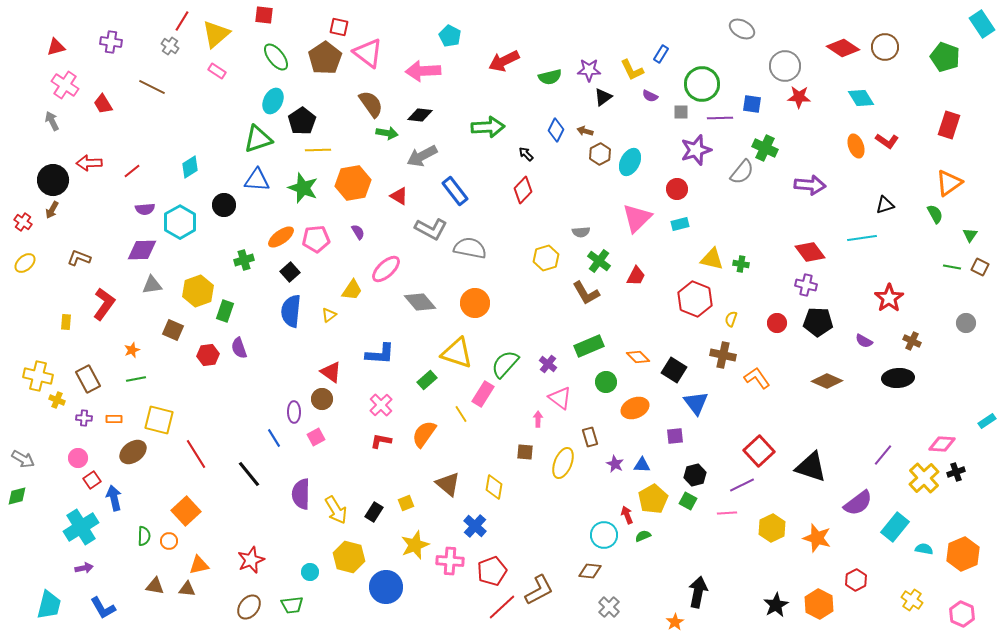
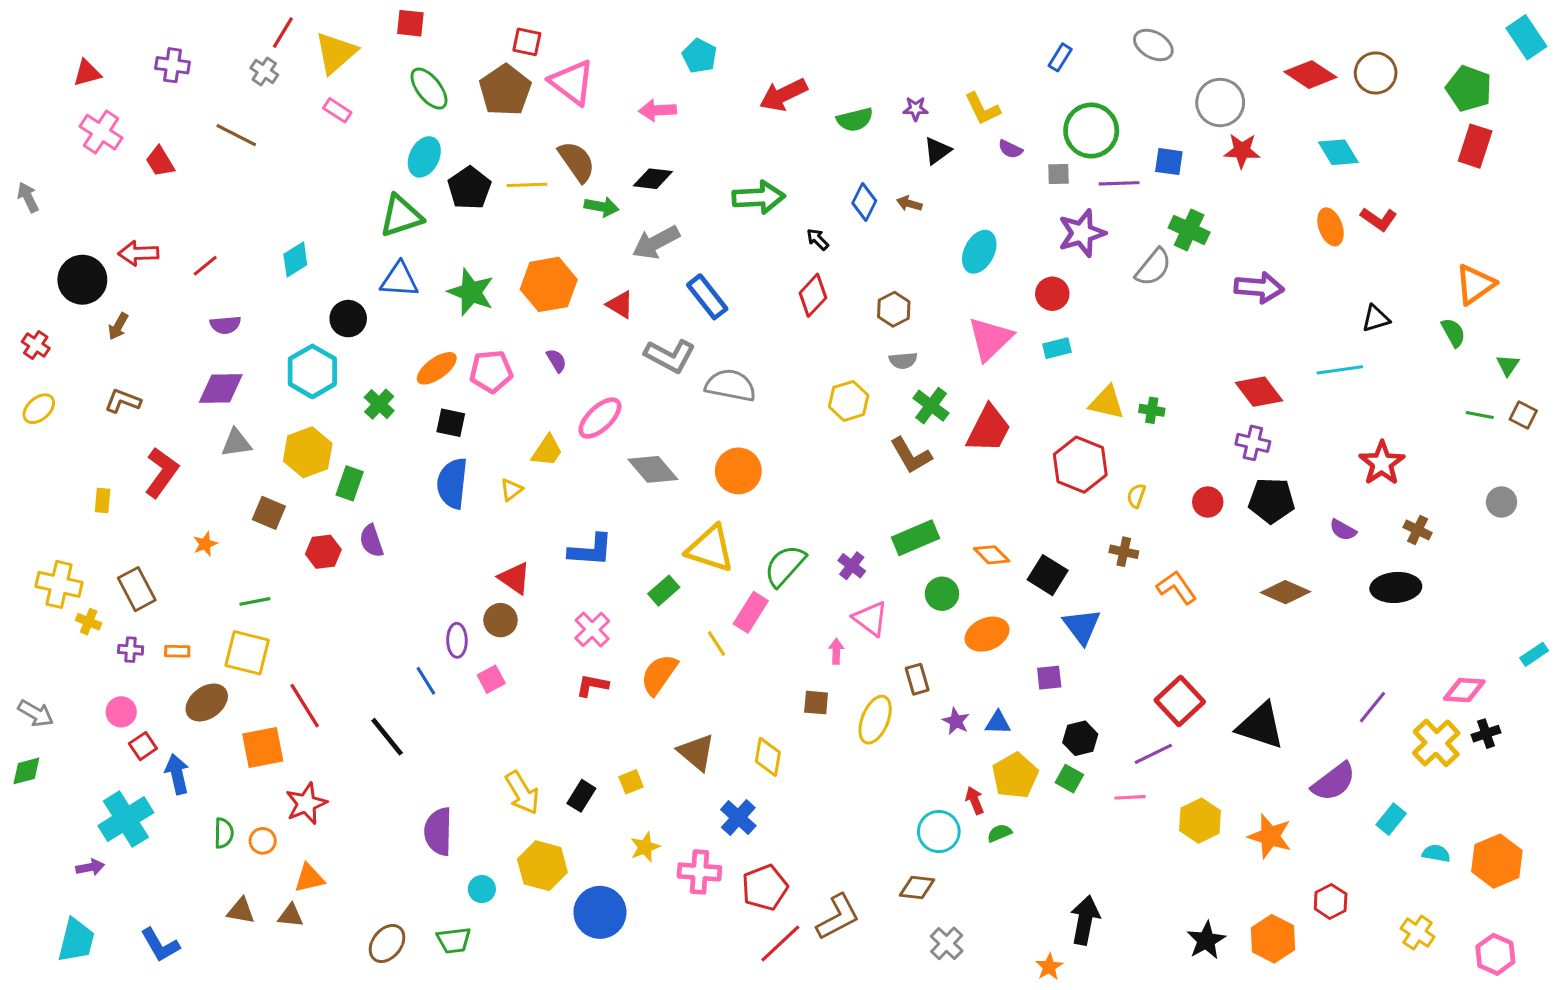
blue rectangle: (661, 54) -> (1060, 57), moved
purple star: (589, 70) -> (916, 109), size x0.7
pink arrow: (423, 71) -> (657, 110), size x0.7
gray arrow: (52, 121) -> (28, 197), moved
red rectangle: (949, 125) -> (1475, 146), moved
yellow line: (318, 150) -> (527, 185), moved
brown hexagon: (600, 154) -> (894, 309), moved
brown arrow: (52, 210) -> (118, 326), moved
cyan hexagon: (180, 222) -> (312, 371), moved
green cross: (244, 260) -> (379, 404), turned -30
black square: (290, 272) -> (451, 423), turned -36
red trapezoid: (636, 276) -> (989, 429), size x1.6
brown cross: (723, 355) -> (1124, 552), size x0.7
green line: (136, 379) -> (255, 601), moved
purple semicircle: (301, 494) -> (438, 832), moved
orange square: (186, 511) -> (263, 748), moved, turned 32
cyan rectangle: (895, 527) -> (1391, 819), size x0.7
yellow star: (415, 545) -> (645, 847), size x0.7
red star: (251, 560) -> (306, 804), moved
purple arrow: (84, 568) -> (90, 867), moved

